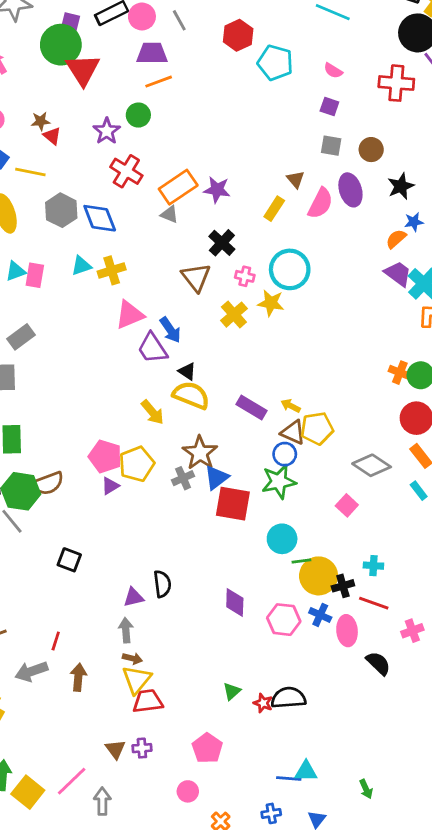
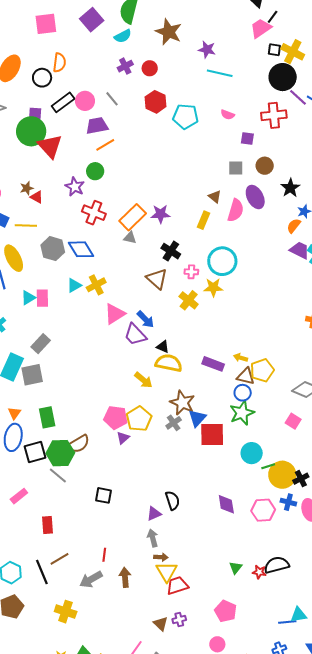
purple square: (329, 107) -> (247, 138), moved

